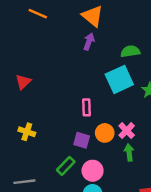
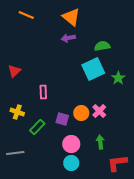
purple arrow: (89, 42) -> (68, 38), turned -120
pink rectangle: (86, 107) -> (43, 92), moved
green arrow: (129, 152) -> (100, 142), moved
green rectangle: (66, 166) -> (37, 127), moved

